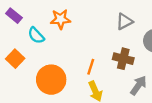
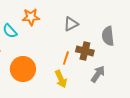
gray triangle: (124, 21) -> (71, 24), moved
orange line: (91, 67) -> (66, 58), moved

